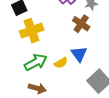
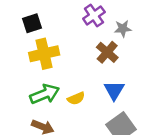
blue triangle: (79, 54) -> (114, 90), moved

